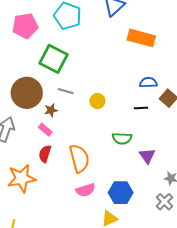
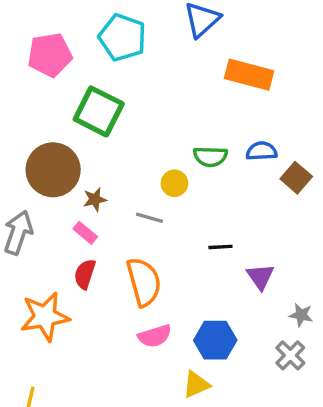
gray line: (66, 91) -> (149, 218), moved
black line: (141, 108) -> (220, 247), moved
green semicircle: (122, 138) -> (210, 157), moved

